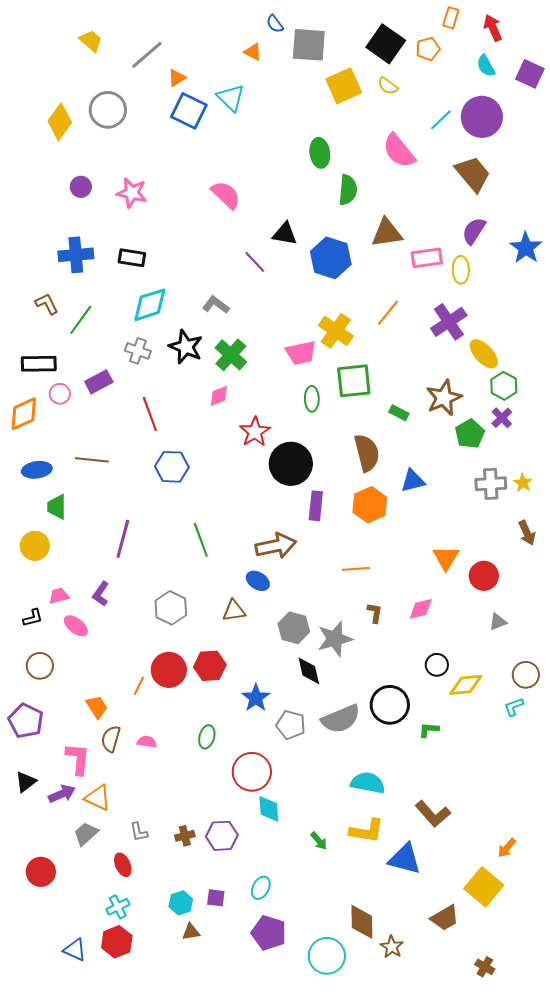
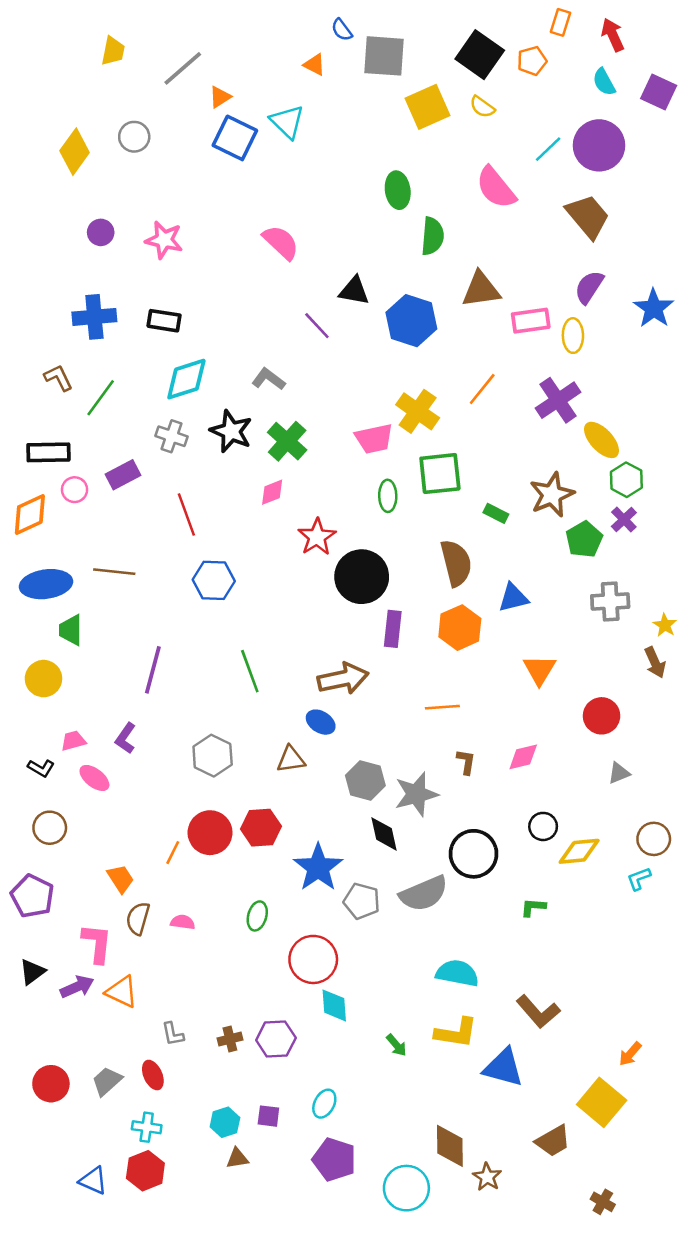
yellow trapezoid: (91, 41) -> (113, 51), turned 60
gray circle: (108, 110) -> (134, 137), size x0.7
blue ellipse: (37, 470) -> (46, 584), size x1.4
yellow star: (523, 483) -> (665, 625), moved
orange triangle: (446, 558) -> (539, 670), moved
black L-shape: (33, 618) -> (41, 768), turned 45
blue star: (256, 698) -> (318, 867), size x1.4
black circle: (390, 705) -> (474, 854), moved
gray trapezoid: (86, 834) -> (107, 1081), moved
cyan cross: (118, 907) -> (147, 1127), turned 35

